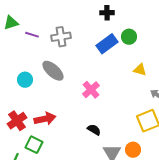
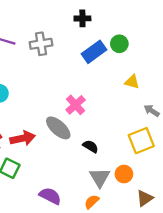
black cross: (107, 13) -> (82, 18), moved
gray ellipse: (53, 71) -> (58, 128), moved
black semicircle: (94, 130) -> (91, 146), moved

